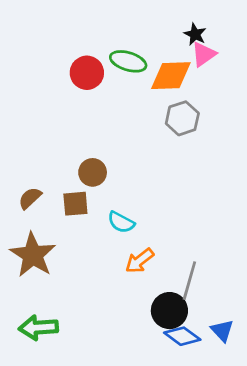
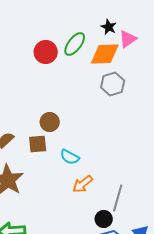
black star: (195, 34) -> (109, 27), moved
green ellipse: (128, 61) -> (75, 44), turned -70
black circle: (169, 311) -> (104, 219), size x0.7

